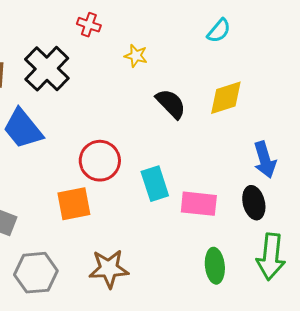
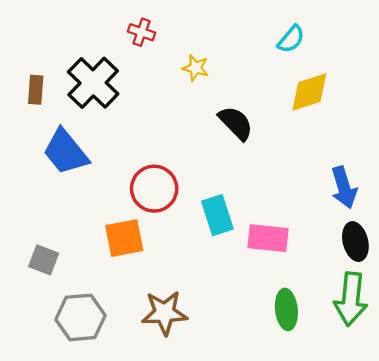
yellow diamond: (226, 98) -> (309, 92), moved
black ellipse: (254, 203) -> (355, 242), moved

